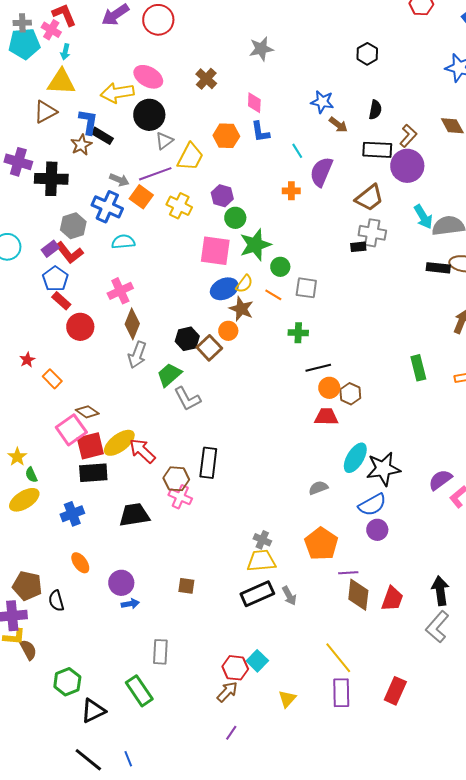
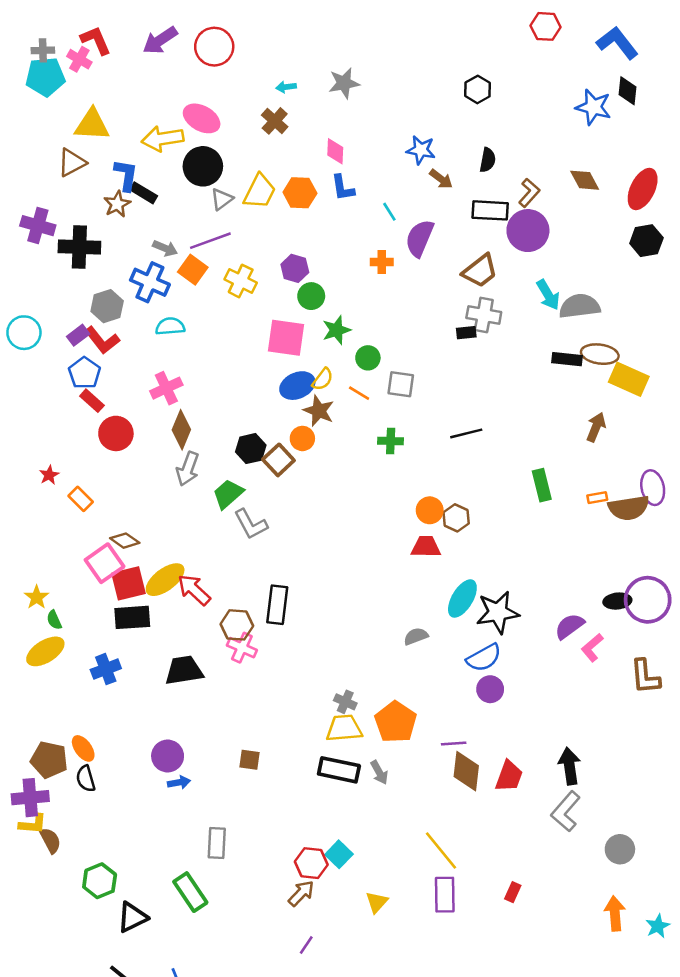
cyan arrow: (65, 52) -> (286, 87), moved, turned 70
yellow trapezoid: (190, 157) -> (260, 192), moved
green star: (255, 245) -> (336, 330), size x0.7
black line: (318, 368) -> (466, 433), moved
orange pentagon: (321, 544) -> (396, 722), moved
orange ellipse: (80, 563) -> (83, 748), moved
black rectangle: (257, 594) -> (339, 770), turned 36
red rectangle: (395, 691) -> (513, 892), size x0.6

